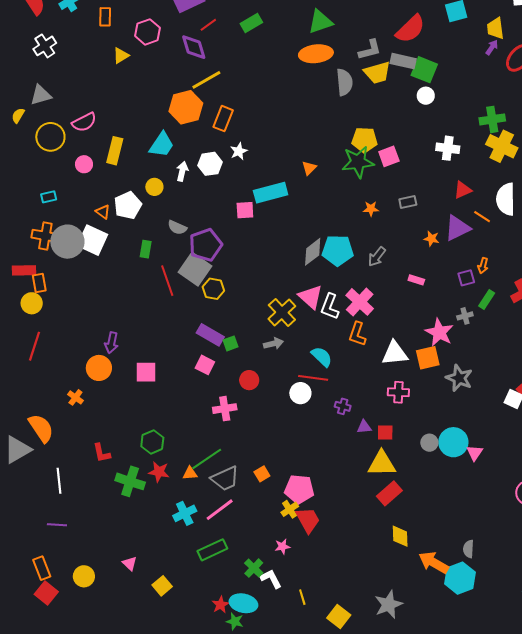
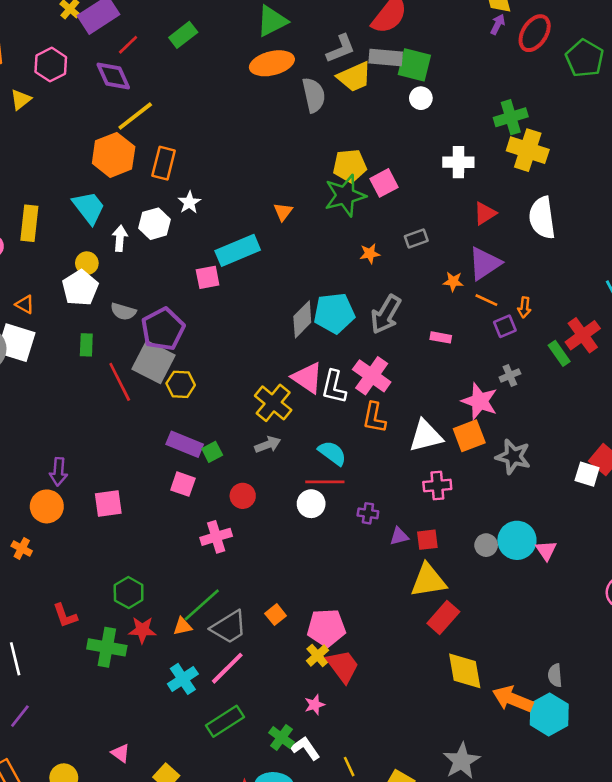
cyan trapezoid: (162, 145) -> (89, 208), turned -64
white pentagon: (128, 205) -> (80, 288), moved
orange line: (482, 217) -> (486, 300), moved
gray arrow: (377, 257) -> (386, 314), size x1.4
green rectangle: (487, 300) -> (559, 353), moved, turned -60
purple line: (57, 525) -> (20, 716), turned -48
yellow diamond: (400, 536) -> (465, 671), size x1.4

